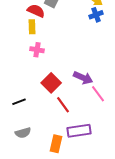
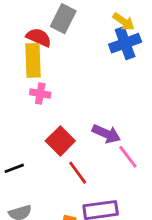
blue cross: (96, 15) -> (125, 43), size x1.5
yellow rectangle: (32, 27) -> (33, 60), size x1.6

